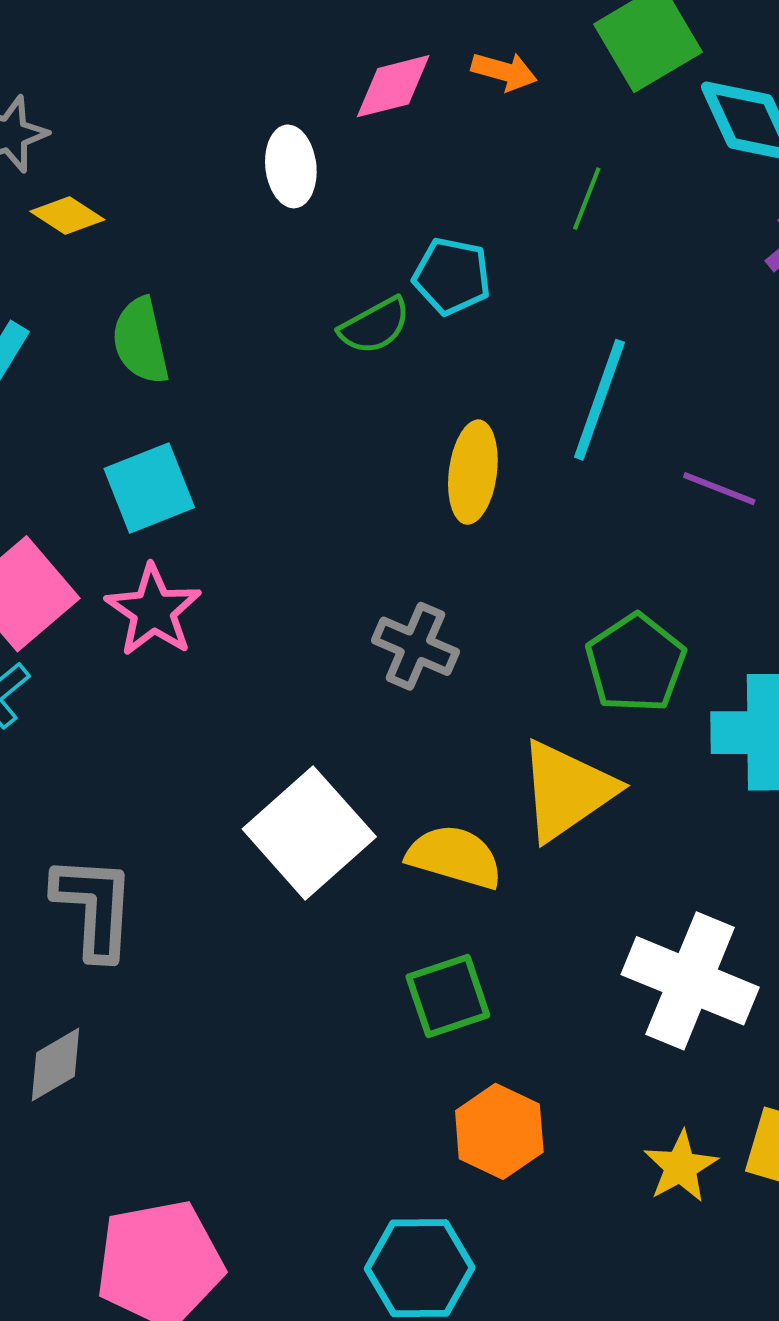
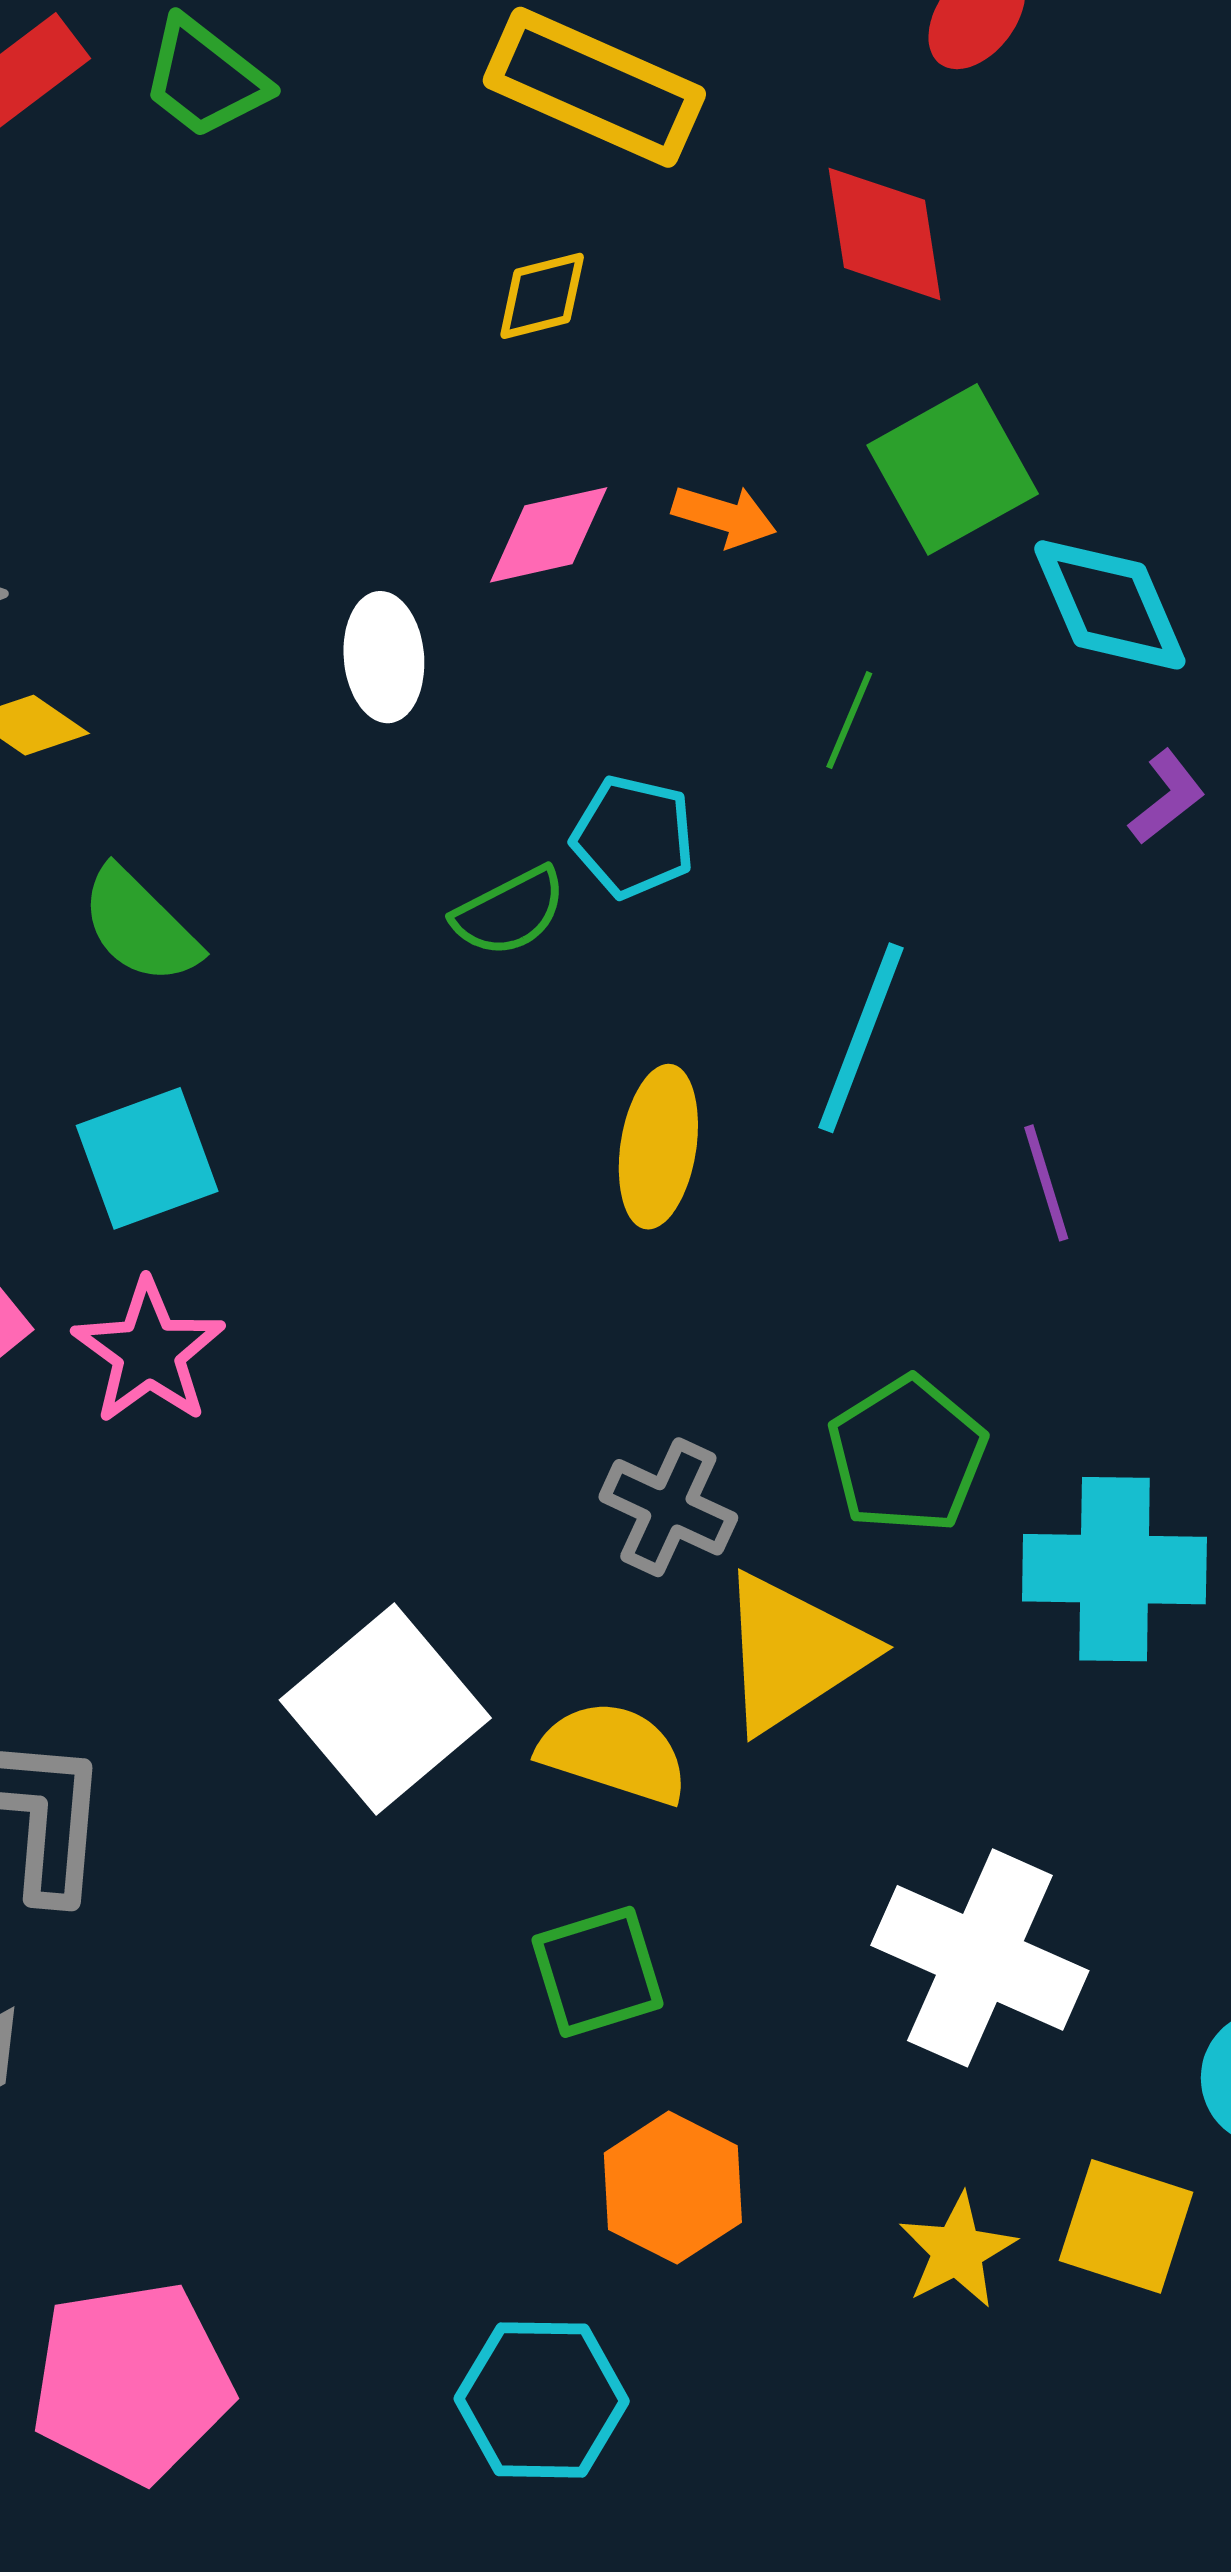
green semicircle: (141, 341) -> (140, 926), turned -34
purple line: (719, 489) -> (1046, 1183), turned 50
gray cross: (415, 646) -> (668, 1507), moved

